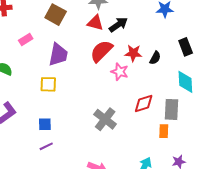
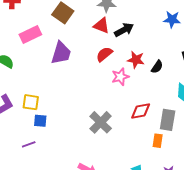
pink rectangle: (26, 40) -> (30, 34), size x1.5
red semicircle: (101, 51) -> (104, 54), size x0.7
pink star: (120, 72) -> (120, 77), turned 30
yellow square: (48, 84) -> (31, 102), moved
purple line: (46, 146) -> (29, 144), moved

